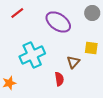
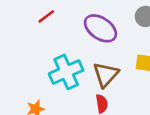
brown triangle: (73, 62) -> (106, 75), moved, size x1.5

